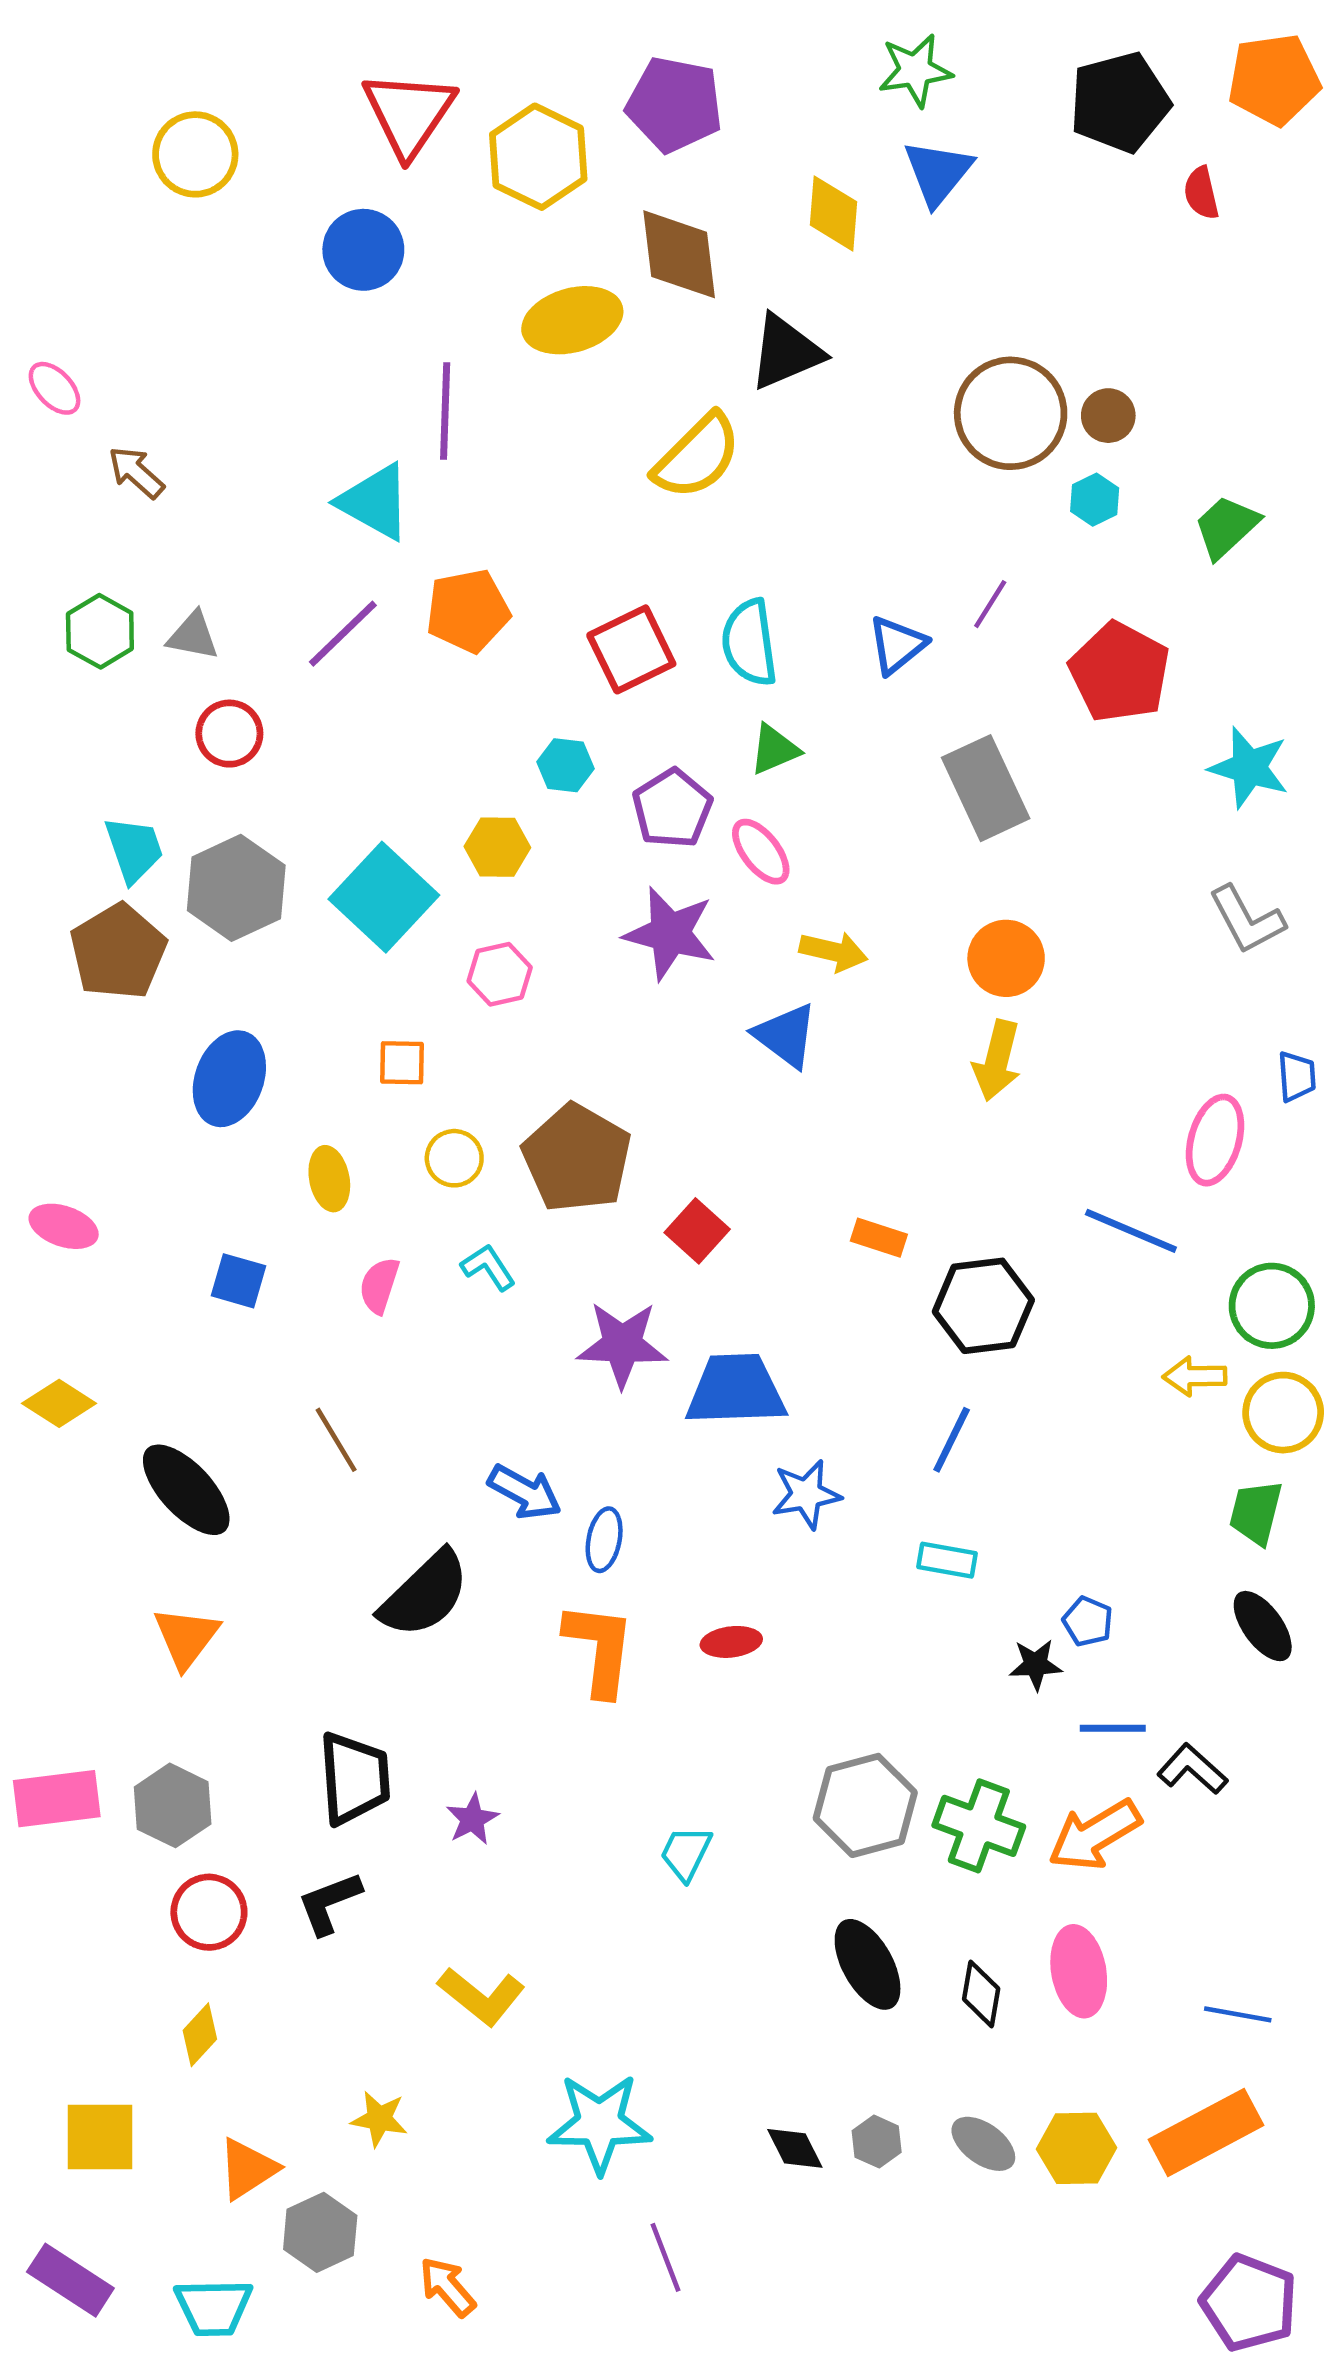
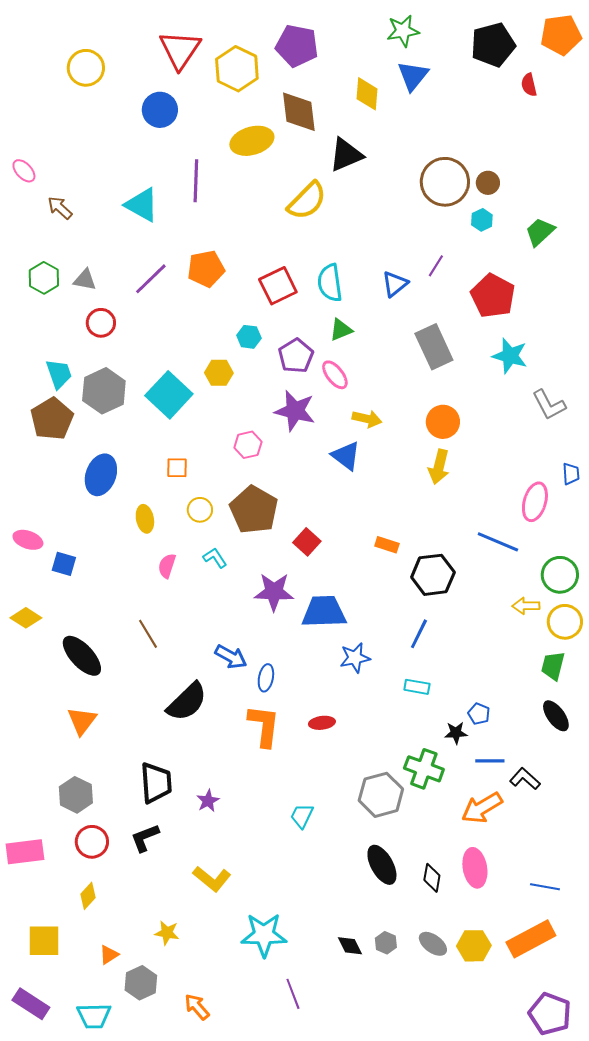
cyan triangle: (375, 502) -> (142, 205), moved
cyan star: (1249, 768) -> (510, 356), moved
pink hexagon: (500, 974) -> (248, 445), moved
blue square: (238, 1281) -> (64, 564), moved
pink rectangle: (57, 1799) -> (25, 852), moved
green cross: (979, 1826) -> (424, 769), moved
orange triangle: (248, 2169) -> (109, 955), size x0.7

